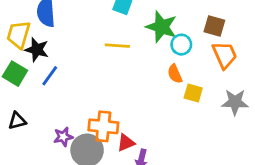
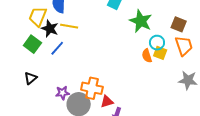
cyan circle: (181, 45) -> (157, 43), moved
yellow line: (117, 46) -> (69, 26), moved
yellow square: (193, 93) -> (160, 53), moved
black triangle: (17, 121) -> (31, 78), turned -32

